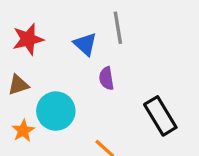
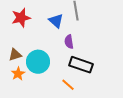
brown triangle: (18, 85) -> (15, 55), moved
black rectangle: (160, 116) -> (81, 65), moved, turned -40

